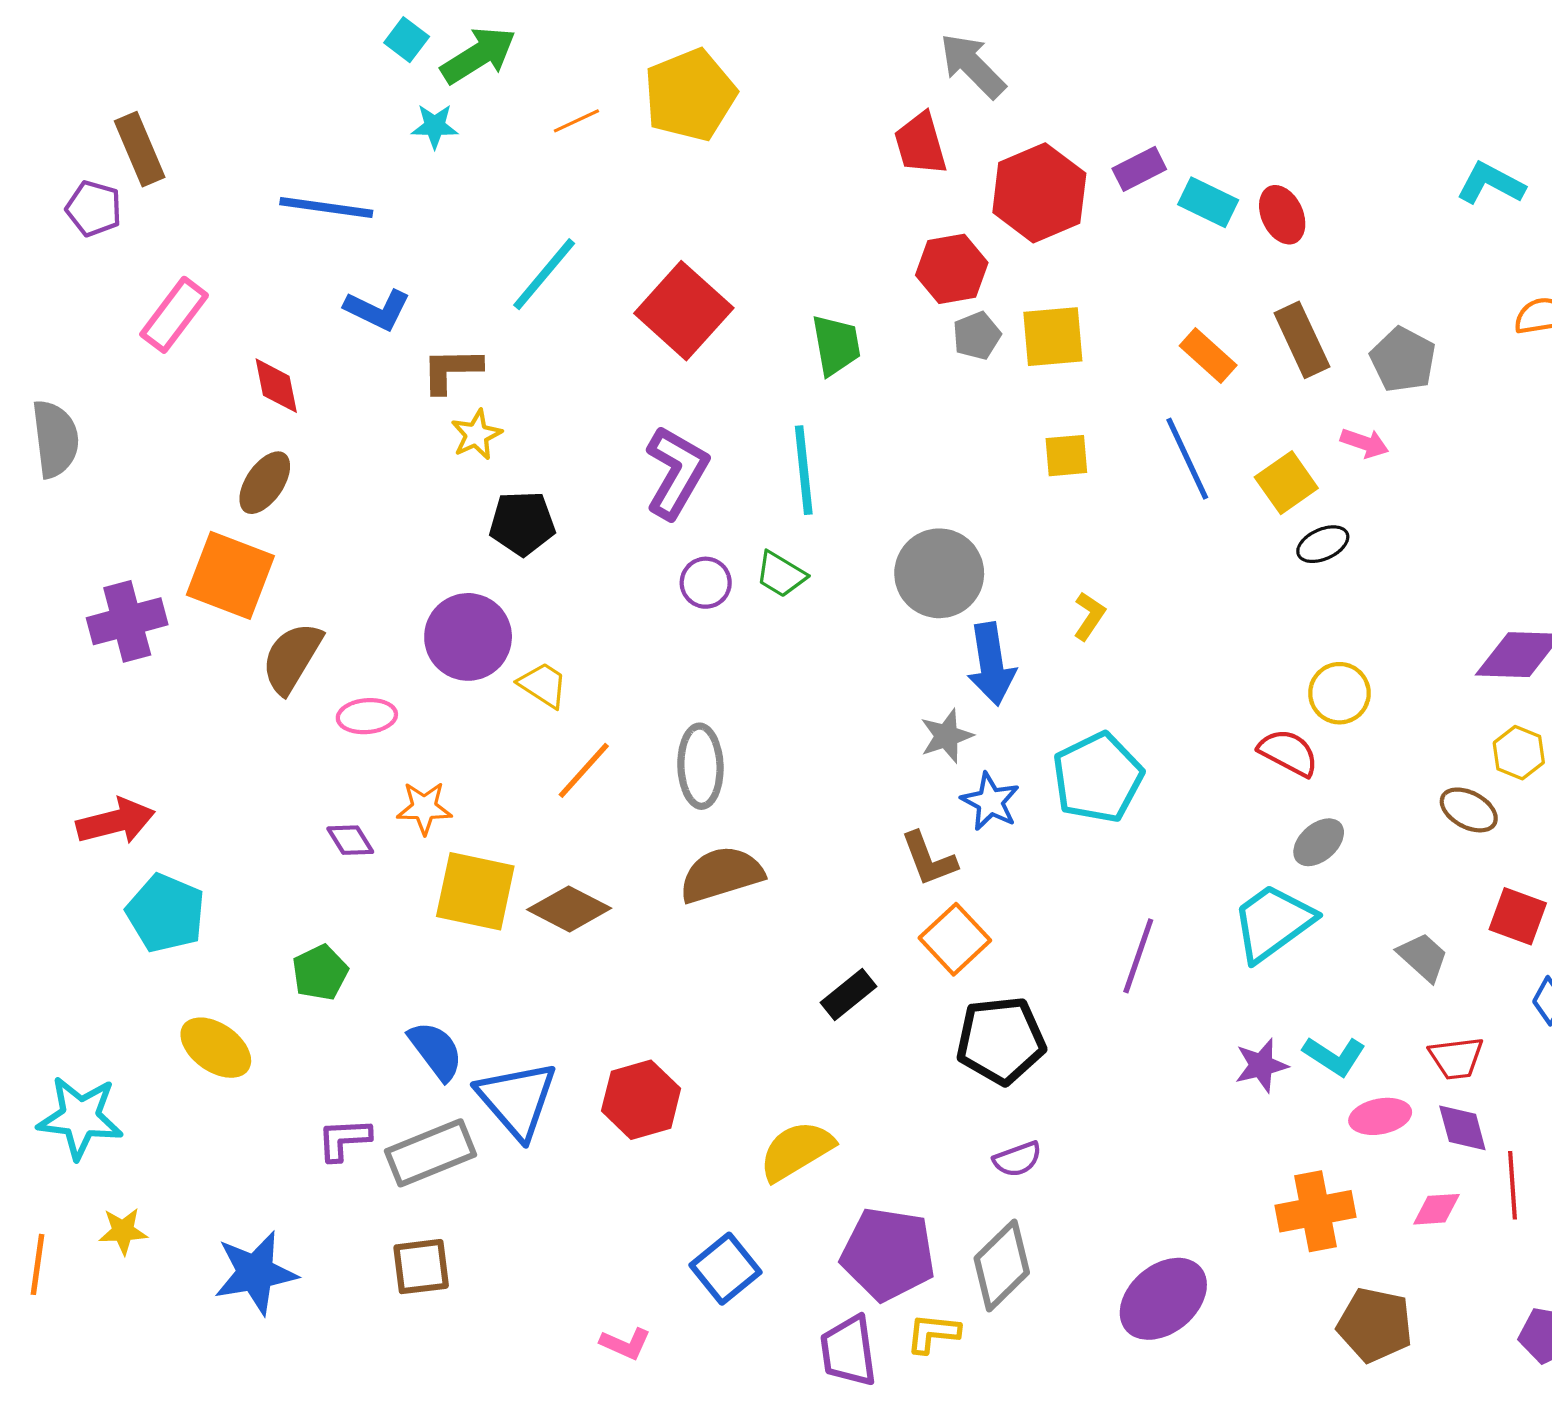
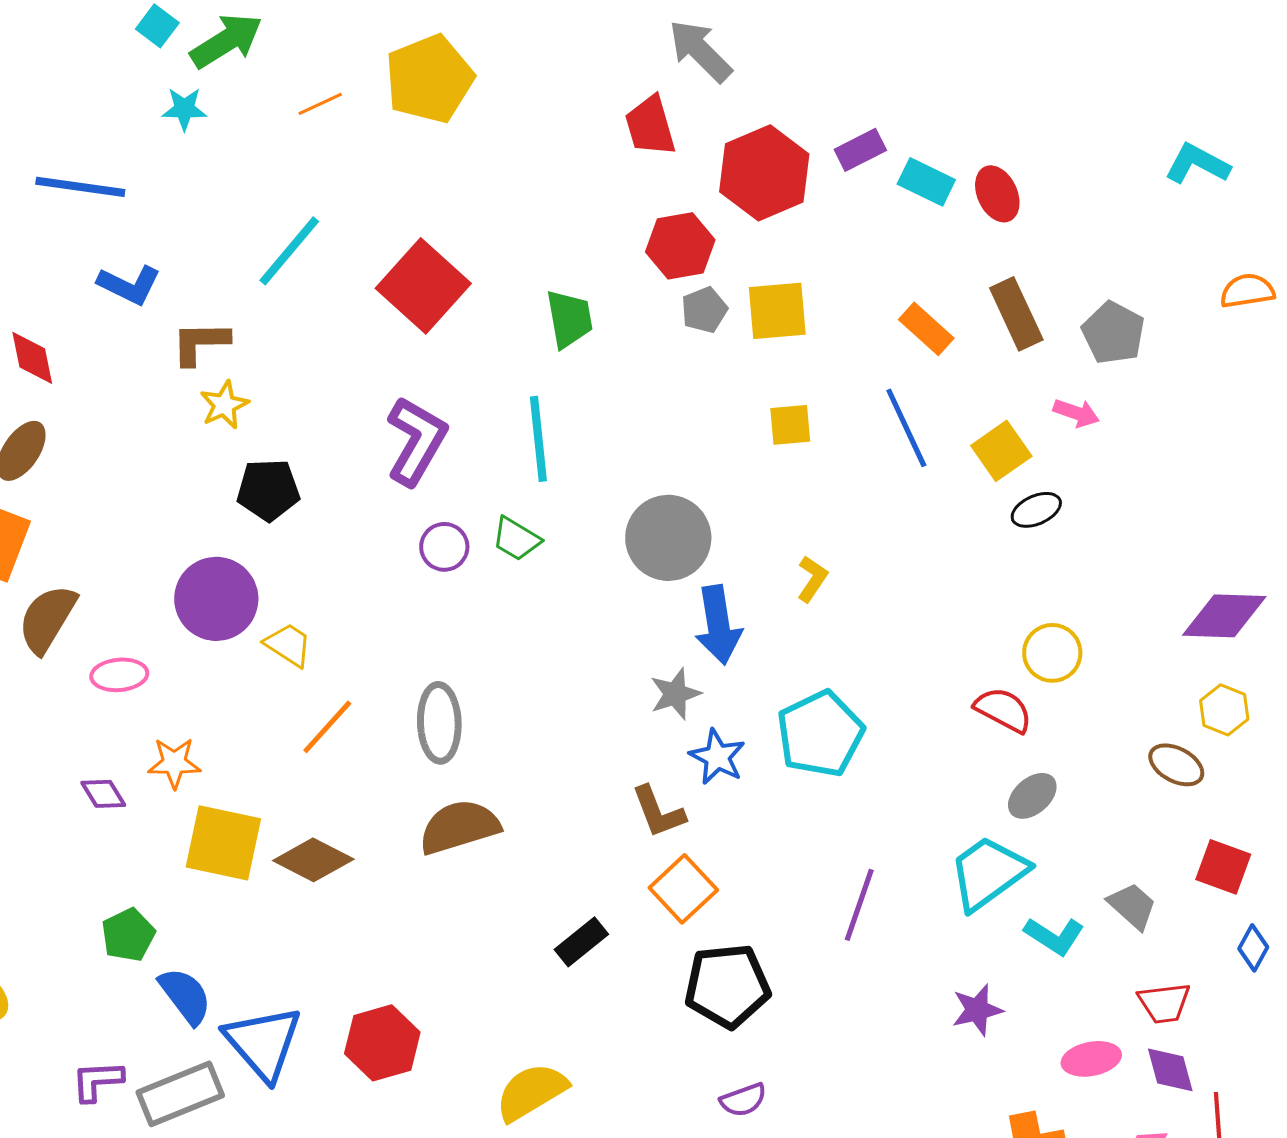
green pentagon: (320, 973) -> (128, 935), moved
cyan L-shape: (1334, 1056) -> (1054, 936), moved

